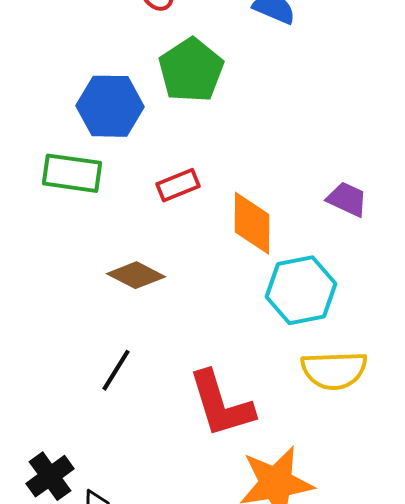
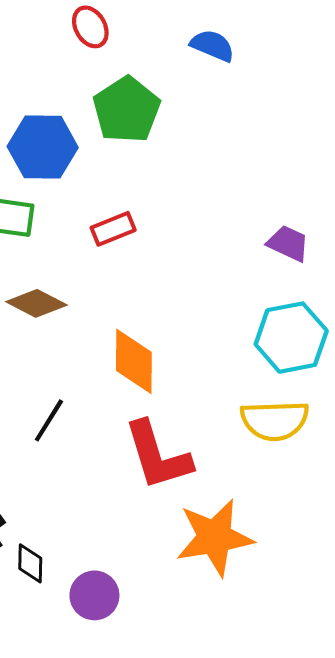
orange diamond: (252, 223) -> (134, 361), moved
brown diamond: (136, 275) -> (36, 303), moved
cyan hexagon: (301, 290) -> (291, 338), moved

